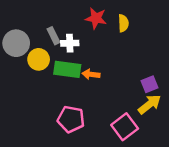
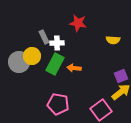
yellow semicircle: (123, 23) -> (113, 40), moved, turned 96
gray circle: (16, 43) -> (19, 62), moved
green rectangle: (67, 69) -> (55, 64), turned -70

